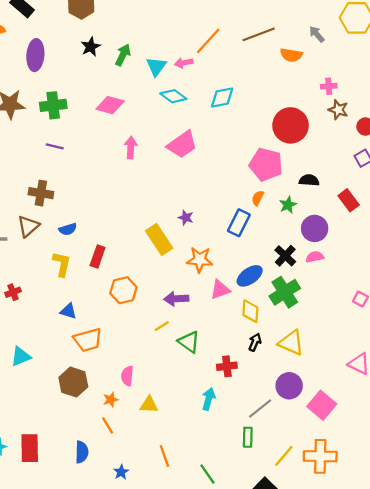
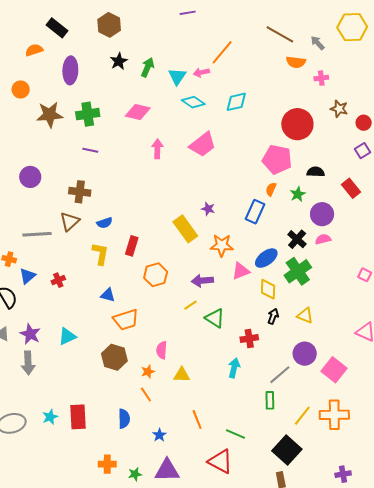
brown line: (259, 34) -> (280, 34), moved, turned 52
pink cross: (329, 86) -> (321, 78), moved
yellow triangle: (291, 343) -> (305, 316), size x0.7
green line: (207, 474) -> (236, 434), turned -30

